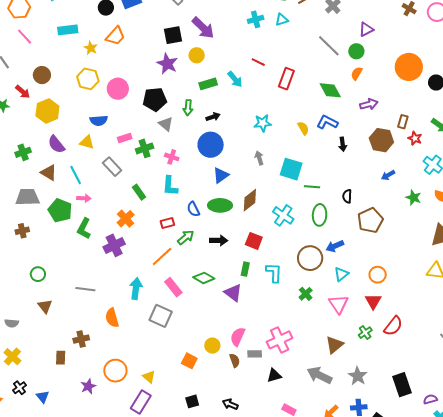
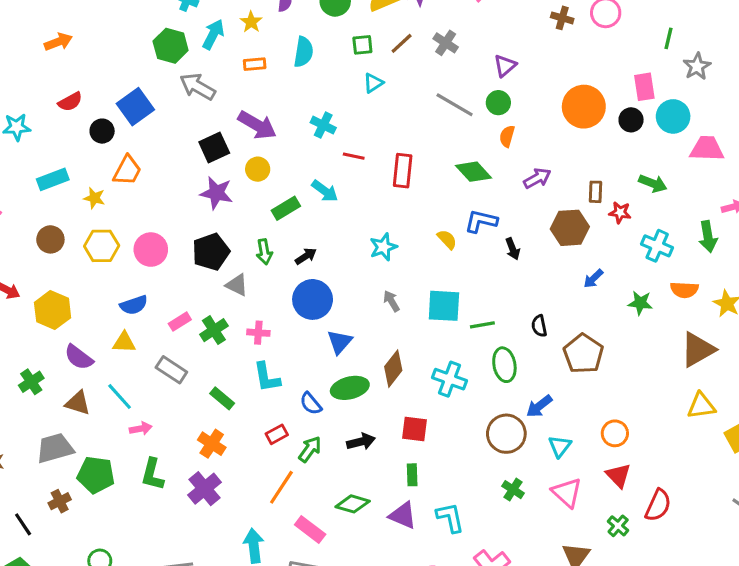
cyan cross: (256, 19) -> (323, 125), moved, turned -35
brown circle: (42, 75) -> (50, 239), moved
green pentagon: (60, 210) -> (96, 475), moved
cyan L-shape: (274, 273) -> (450, 518), moved

